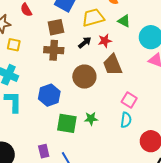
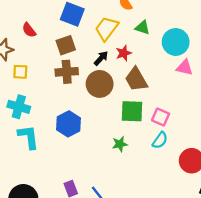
yellow trapezoid: (93, 18) -> (107, 29), turned -30
brown circle: (84, 77) -> (100, 84), moved
cyan semicircle: (126, 120) -> (160, 140), turned 35
green square: (67, 123) -> (132, 111), moved

